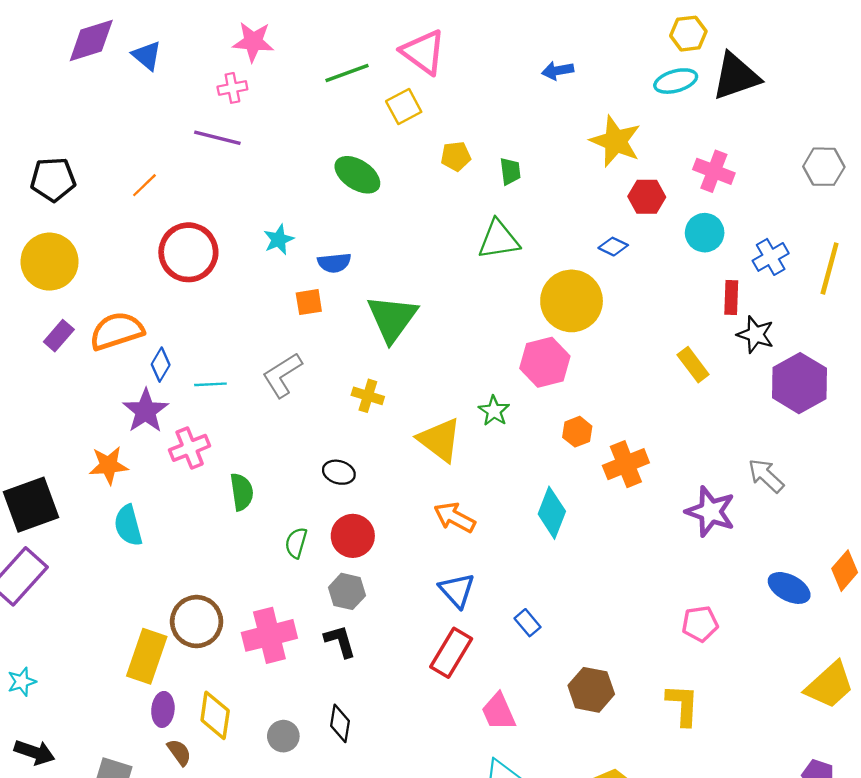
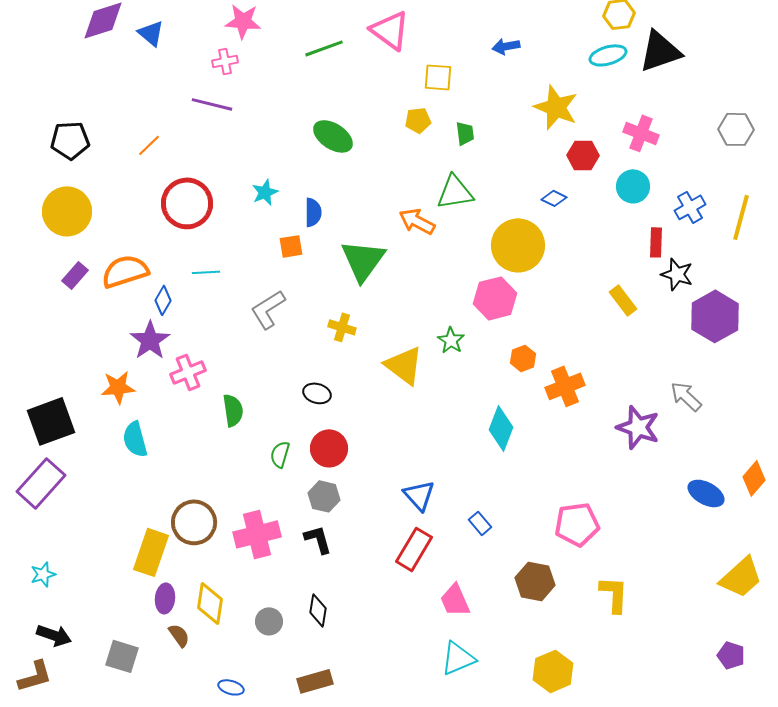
yellow square: (404, 106) -> (438, 77), moved, turned 32
blue semicircle: (334, 263) -> (313, 212), turned -84
cyan line: (210, 384) -> (206, 272), moved
orange arrow: (455, 517) -> (417, 221), moved
pink pentagon: (700, 624) -> (577, 524), moved, size x1.4

